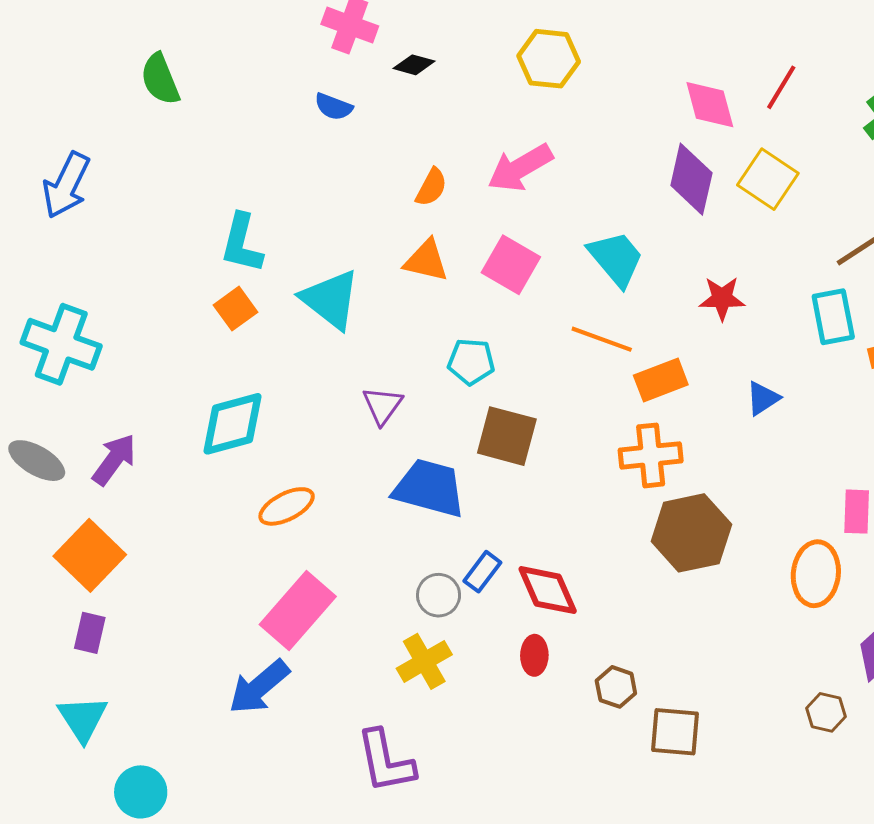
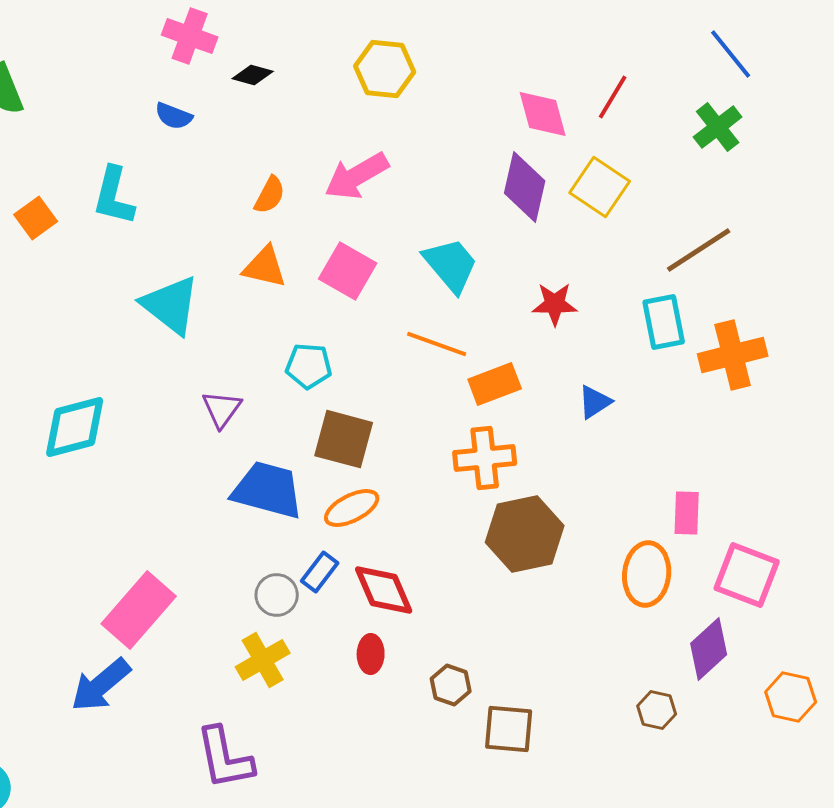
cyan L-shape: (242, 243) -> (114, 196), moved
orange square: (236, 309) -> (36, 218), moved
orange ellipse: (287, 506) -> (352, 508), moved

